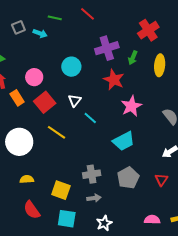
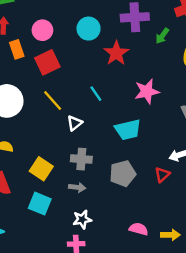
red star: (114, 80) -> (116, 53), moved
white triangle: (75, 100) -> (75, 123), moved
red triangle: (161, 180) -> (162, 175), moved

